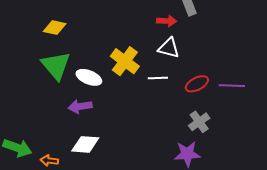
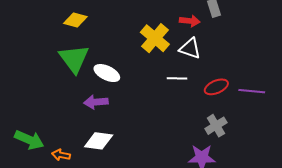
yellow cross: (125, 61) -> (155, 38), moved

